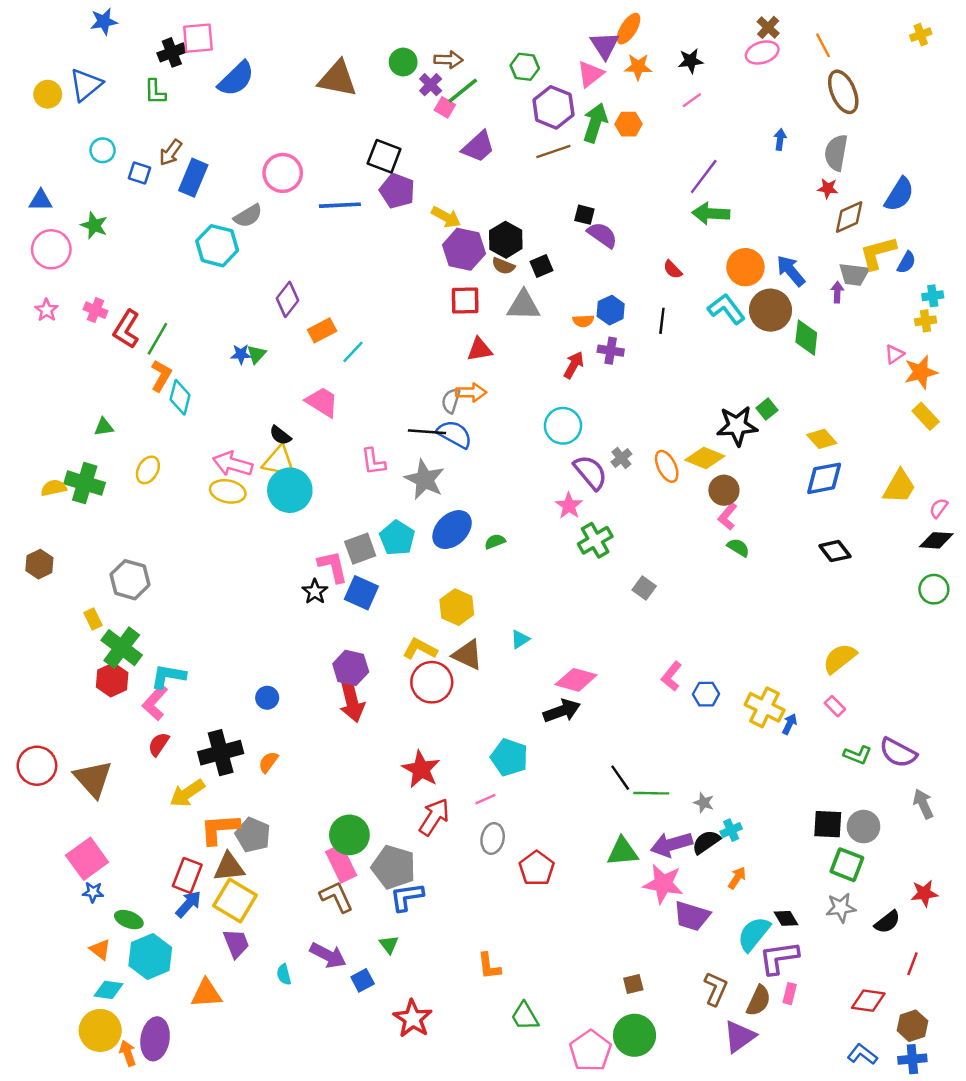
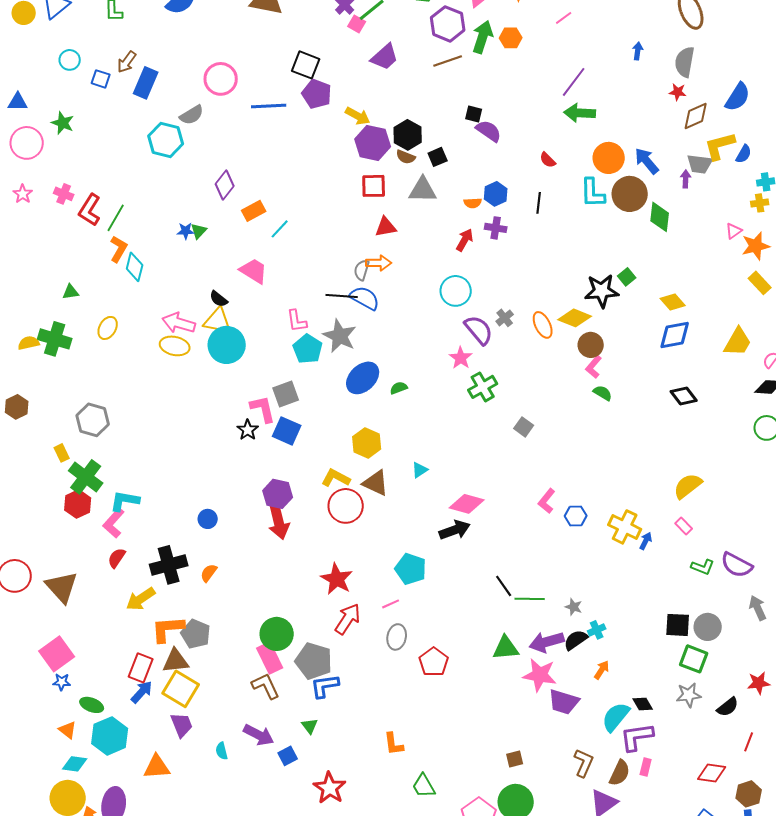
cyan L-shape: (726, 309) -> (593, 193), turned -144
cyan pentagon: (397, 538) -> (308, 349), moved

